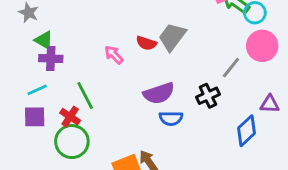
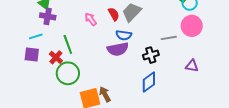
red semicircle: (146, 43) -> (114, 14), turned -144
gray line: (231, 68) -> (169, 38), turned 35
blue semicircle: (171, 118) -> (124, 35), moved
blue diamond: (247, 131) -> (149, 82), moved
green circle: (72, 142) -> (68, 73), moved

